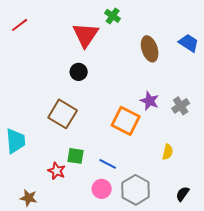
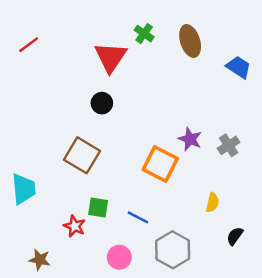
brown ellipse: (150, 49) -> (190, 41), moved
pink circle: (102, 189) -> (119, 257), moved
black semicircle: (183, 194) -> (235, 236), moved

